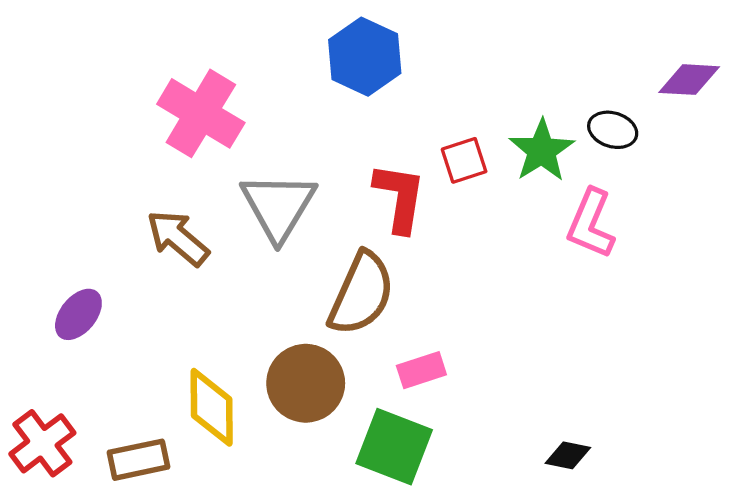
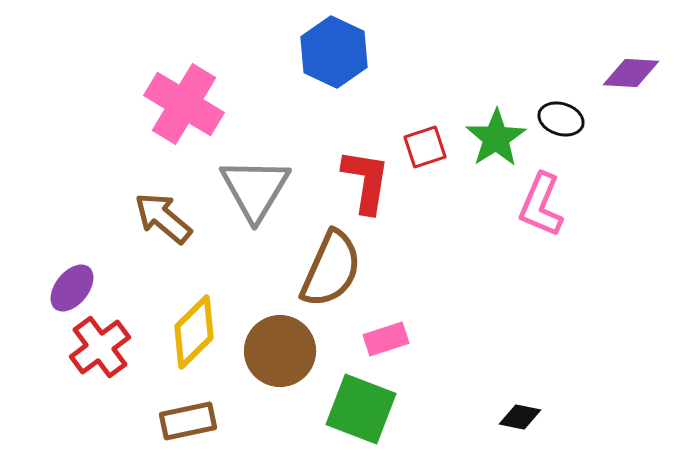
yellow diamond: (212, 407) -> (194, 332), moved, turned 46
red cross: (42, 443) -> (100, 347), moved
brown rectangle: (139, 460) -> (188, 421), moved

